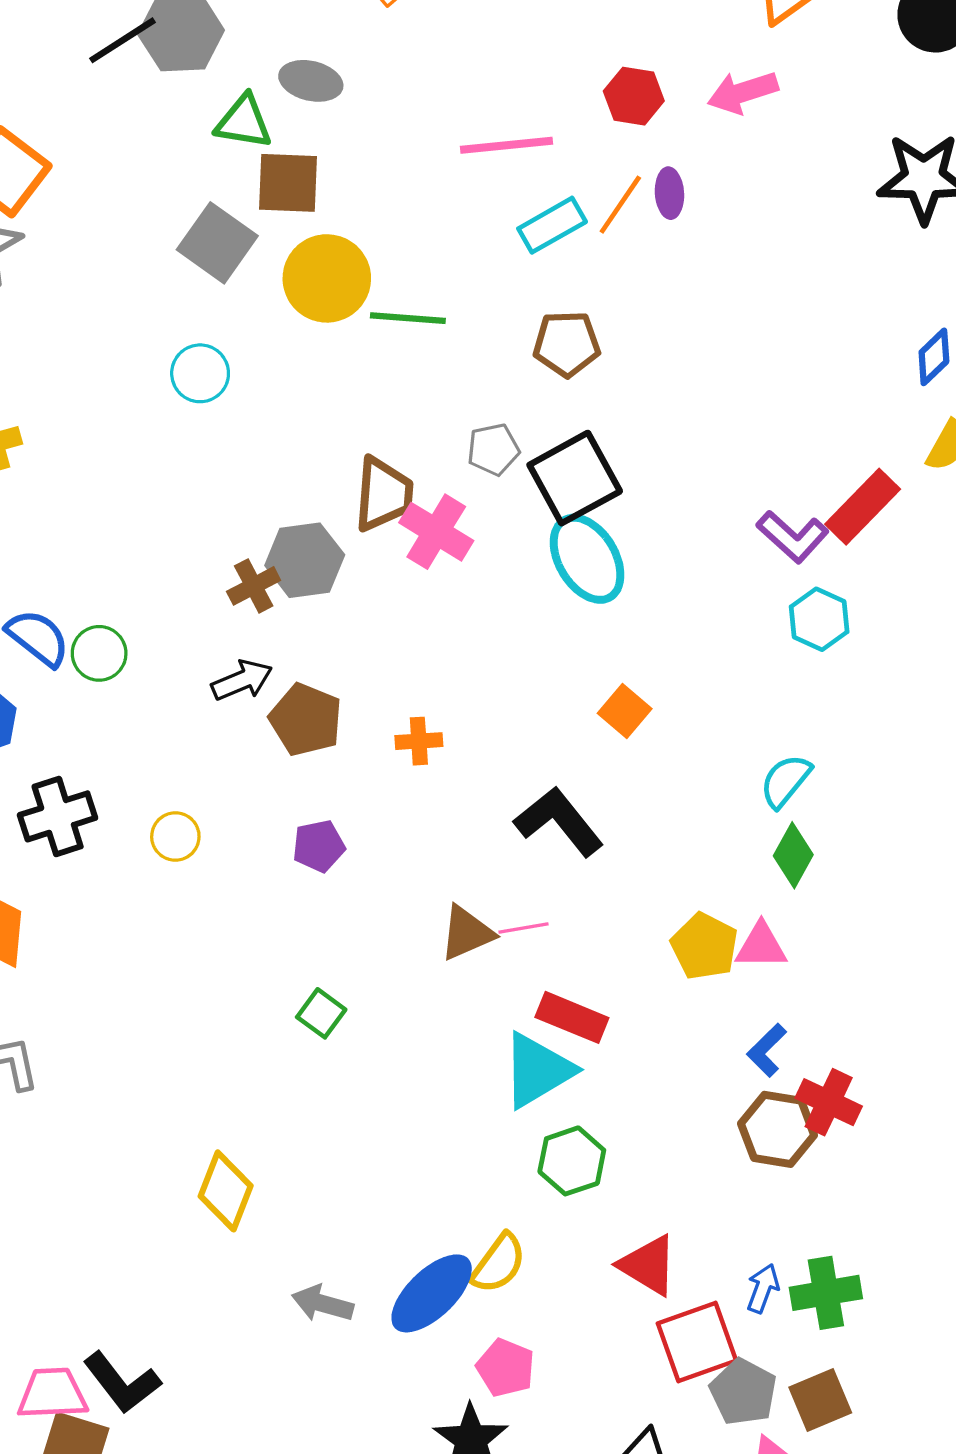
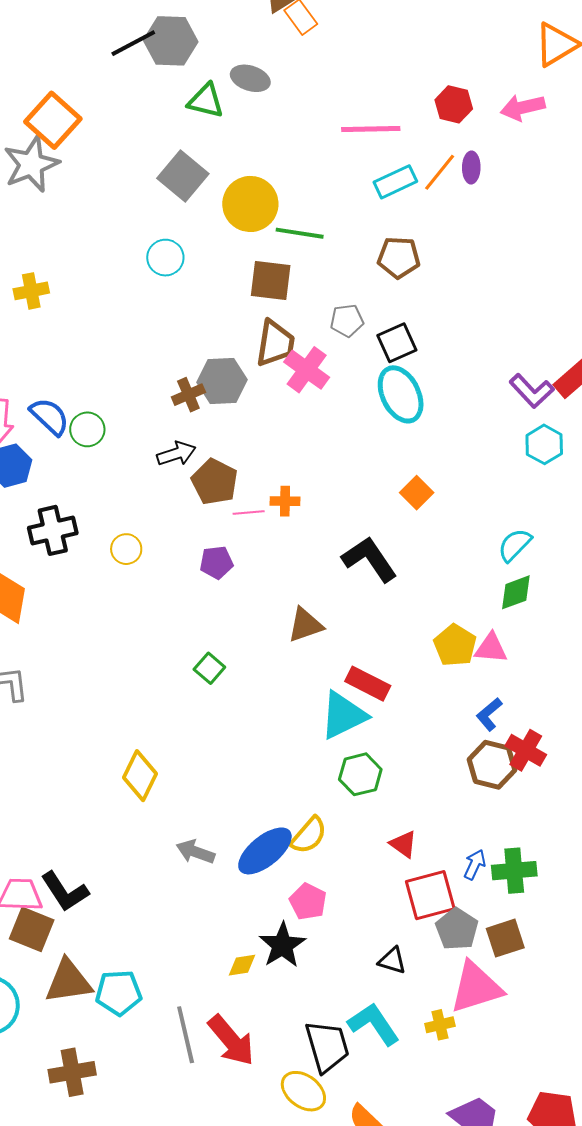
brown square: (288, 183) -> (271, 280), moved
black square: (575, 478) -> (397, 343), size x0.7
green diamond: (793, 855) -> (516, 592), turned 36
pink line: (523, 928) -> (249, 512), moved
red triangle: (648, 1265) -> (403, 844), size x0.7

